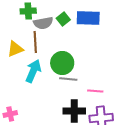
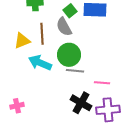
gray semicircle: (43, 23) -> (64, 27), moved, turned 72
cyan arrow: (33, 71) -> (40, 63), turned -90
black cross: (74, 111) -> (81, 103), turned 30

